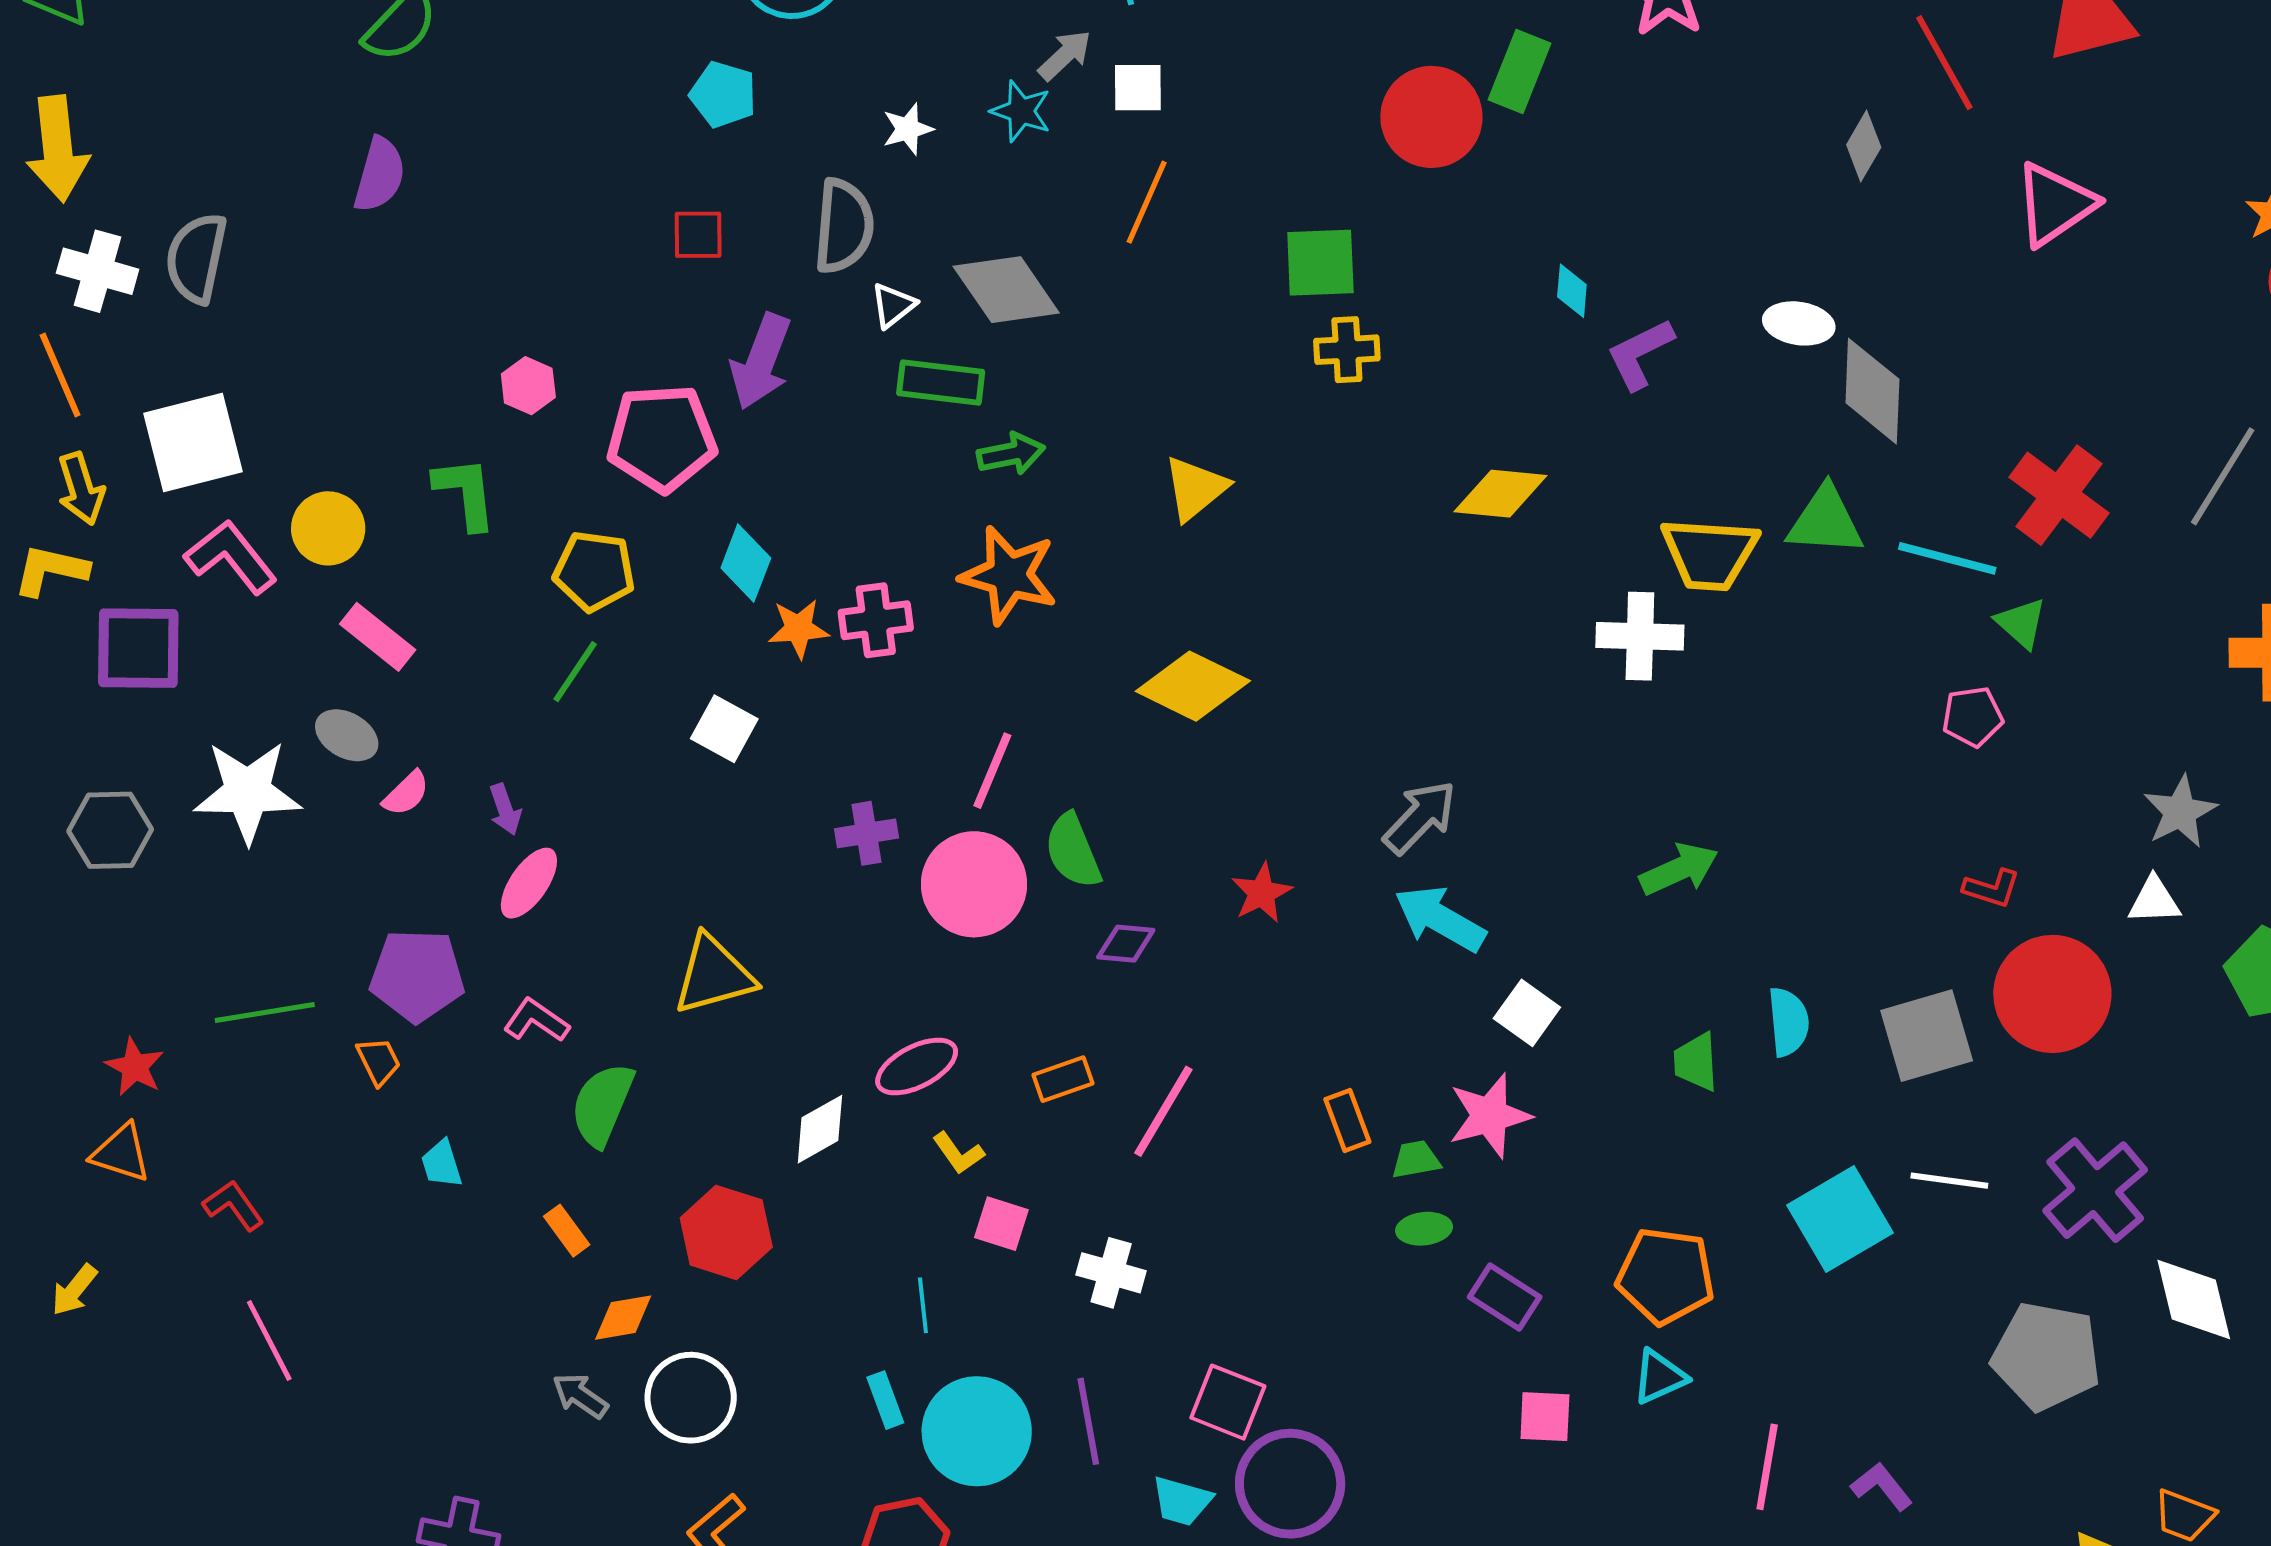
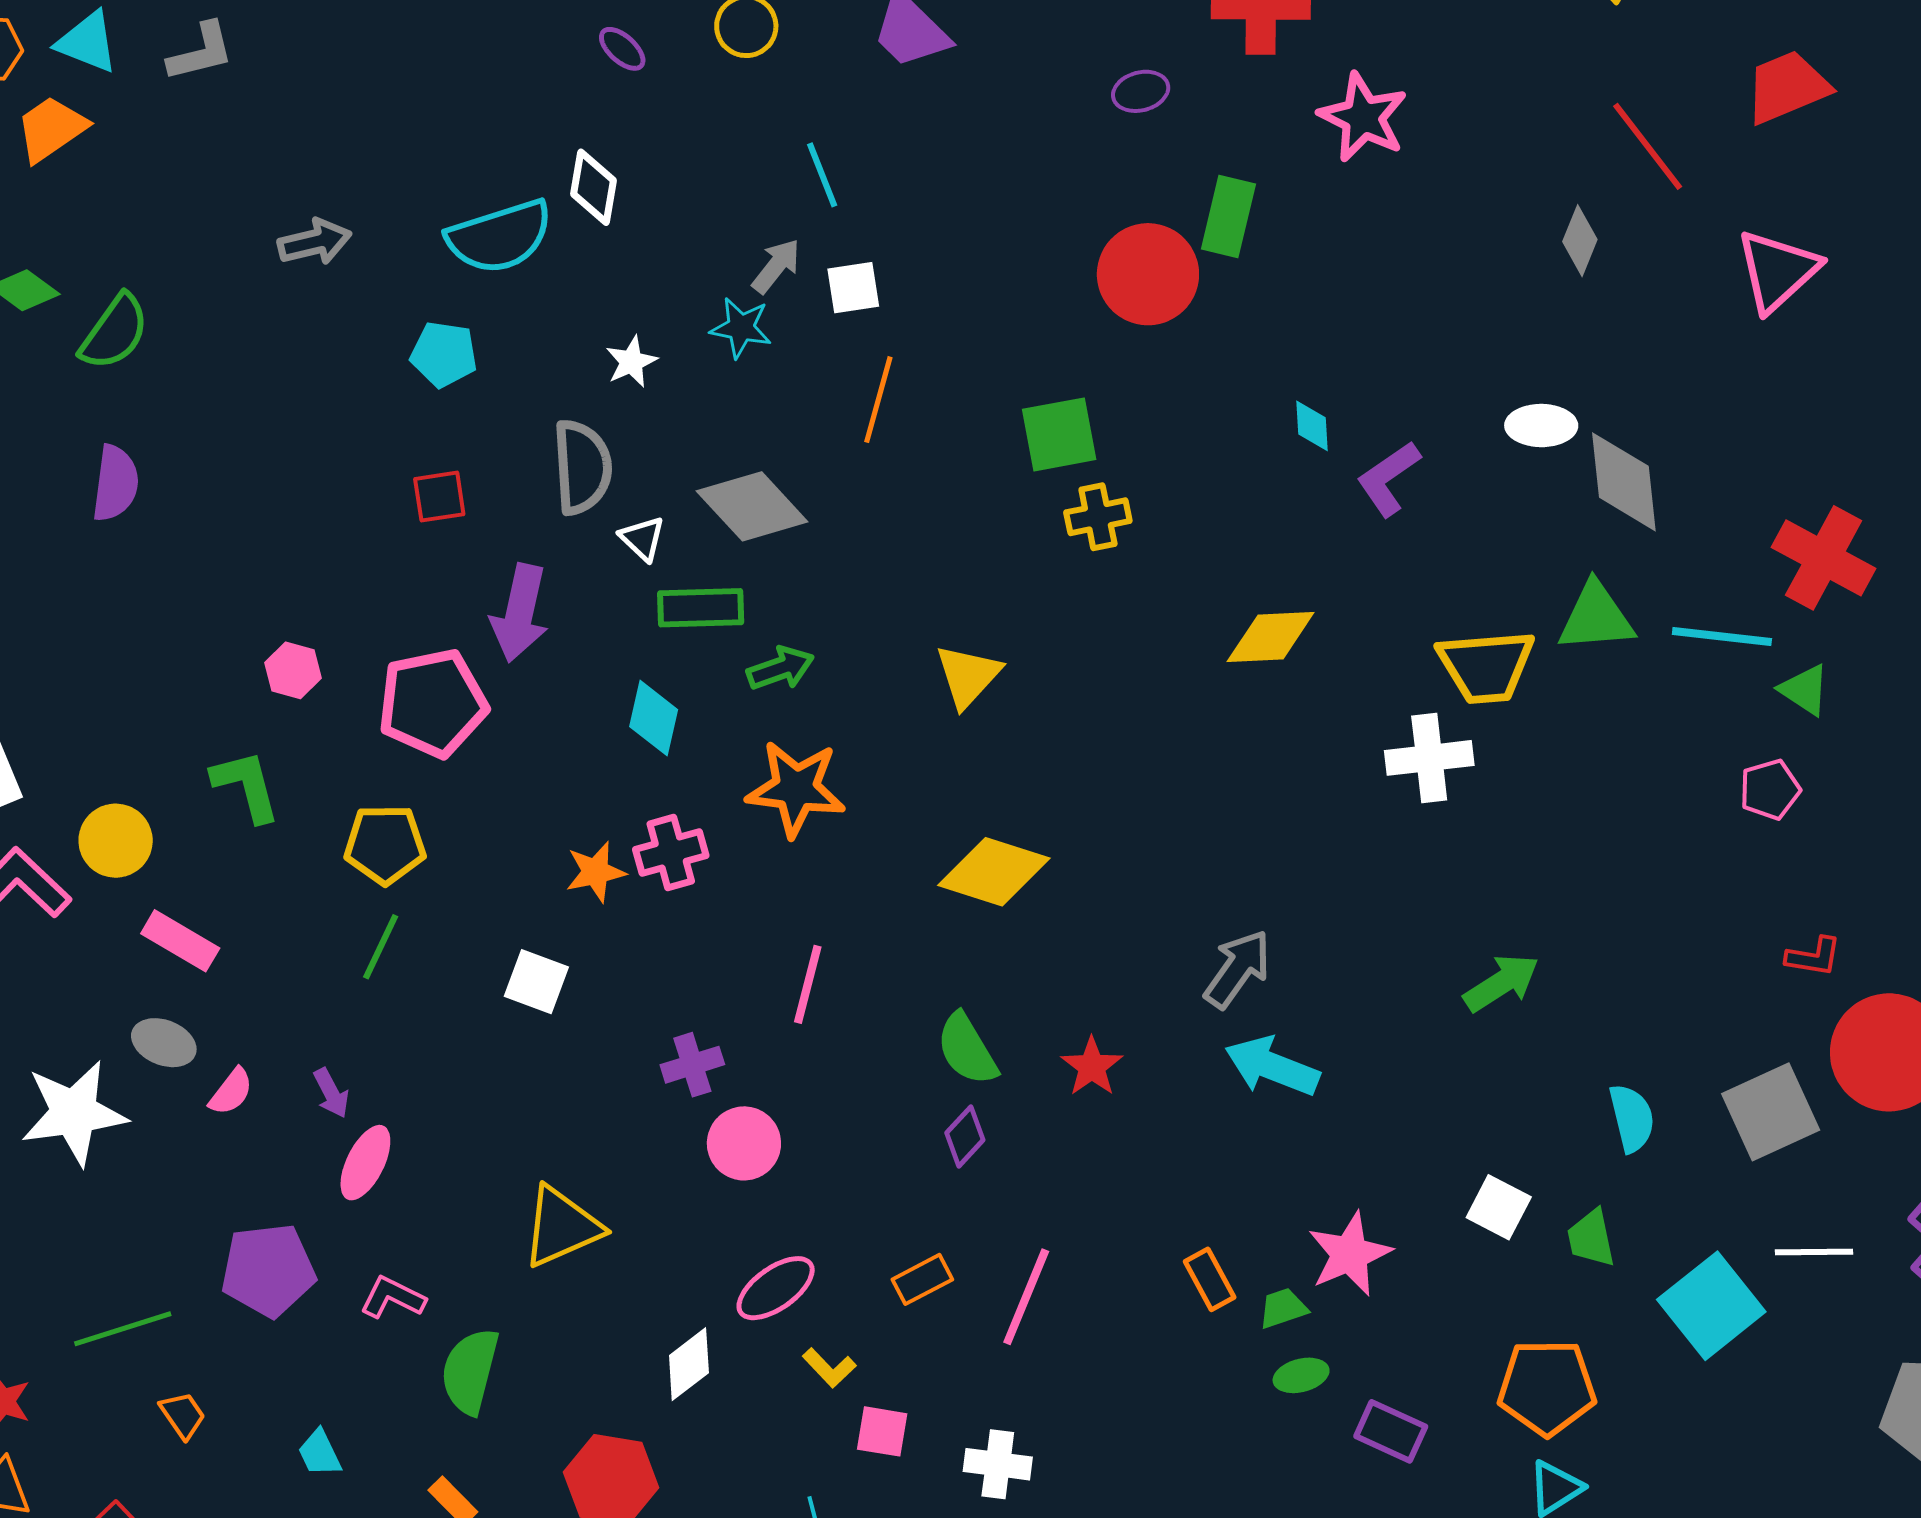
white triangle: (893, 305) -> (642, 538), turned -30
cyan diamond: (746, 563) -> (654, 718), moved
green semicircle: (1073, 851) -> (967, 1049), moved
pink circle: (974, 884) -> (744, 1143), moved, size x0.7
purple diamond: (1126, 944) -> (965, 1136), turned -44
white square: (1527, 1013) -> (1499, 1207), moved
orange trapezoid: (378, 1061) -> (183, 1415), moved
green trapezoid: (1696, 1062) -> (1591, 1238), moved

